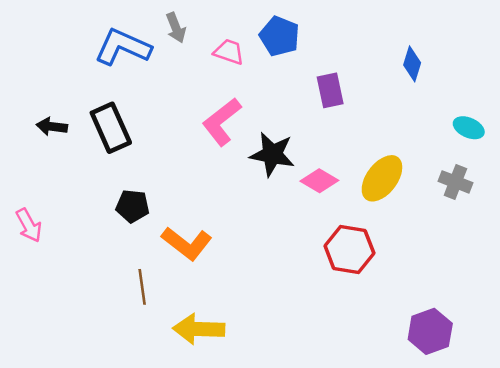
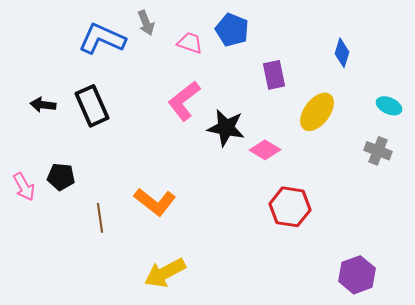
yellow ellipse: (382, 178) -> (317, 112), moved
black pentagon: (133, 206) -> (61, 177), moved
brown line: (142, 287) -> (100, 218), moved
yellow arrow: (199, 329) -> (165, 273), turned -30

